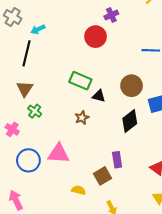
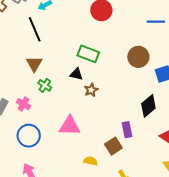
black line: (26, 53) -> (35, 29), turned -35
black triangle: (99, 96) -> (76, 74), moved
black diamond: (130, 121) -> (148, 106), moved
blue circle: (28, 160) -> (29, 136), moved

